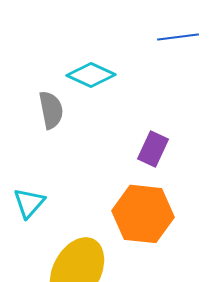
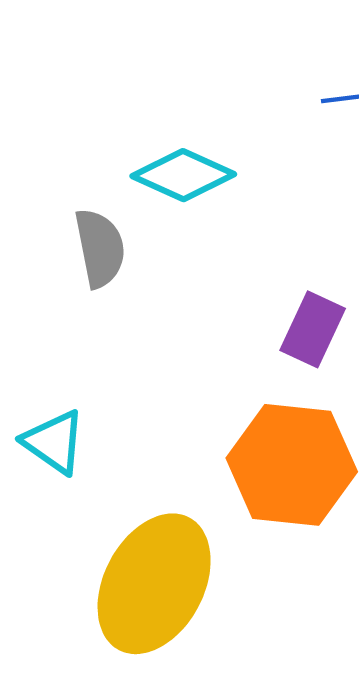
cyan triangle: (29, 203) -> (54, 442), turned -36

